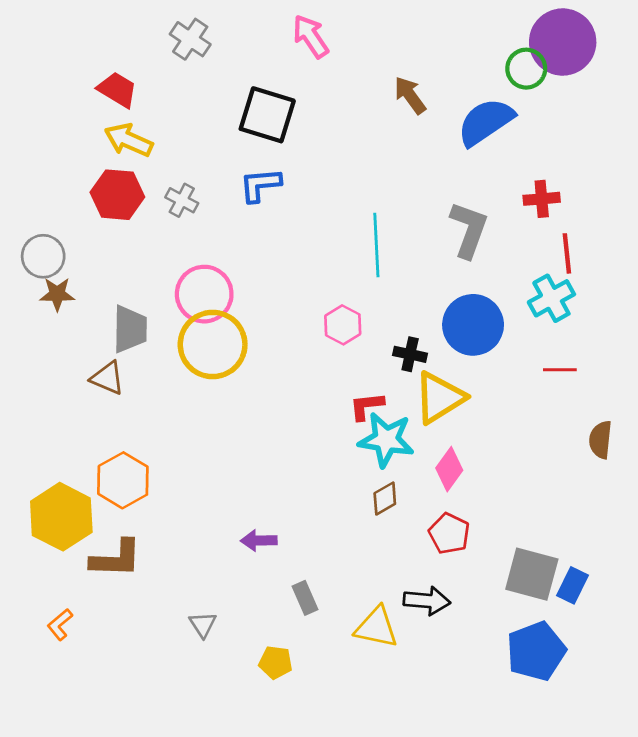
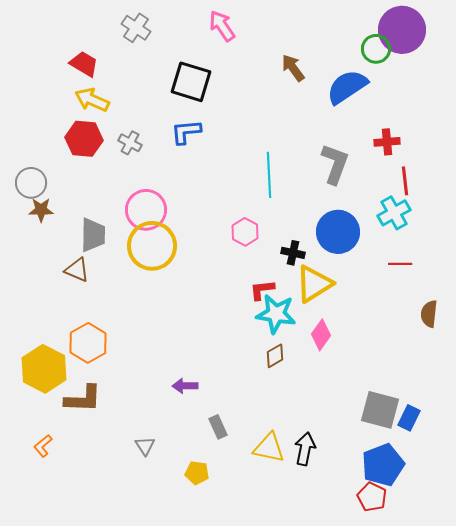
red pentagon: (449, 534) -> (372, 497), moved
black arrow: (427, 601) -> (305, 449), moved, turned -84

